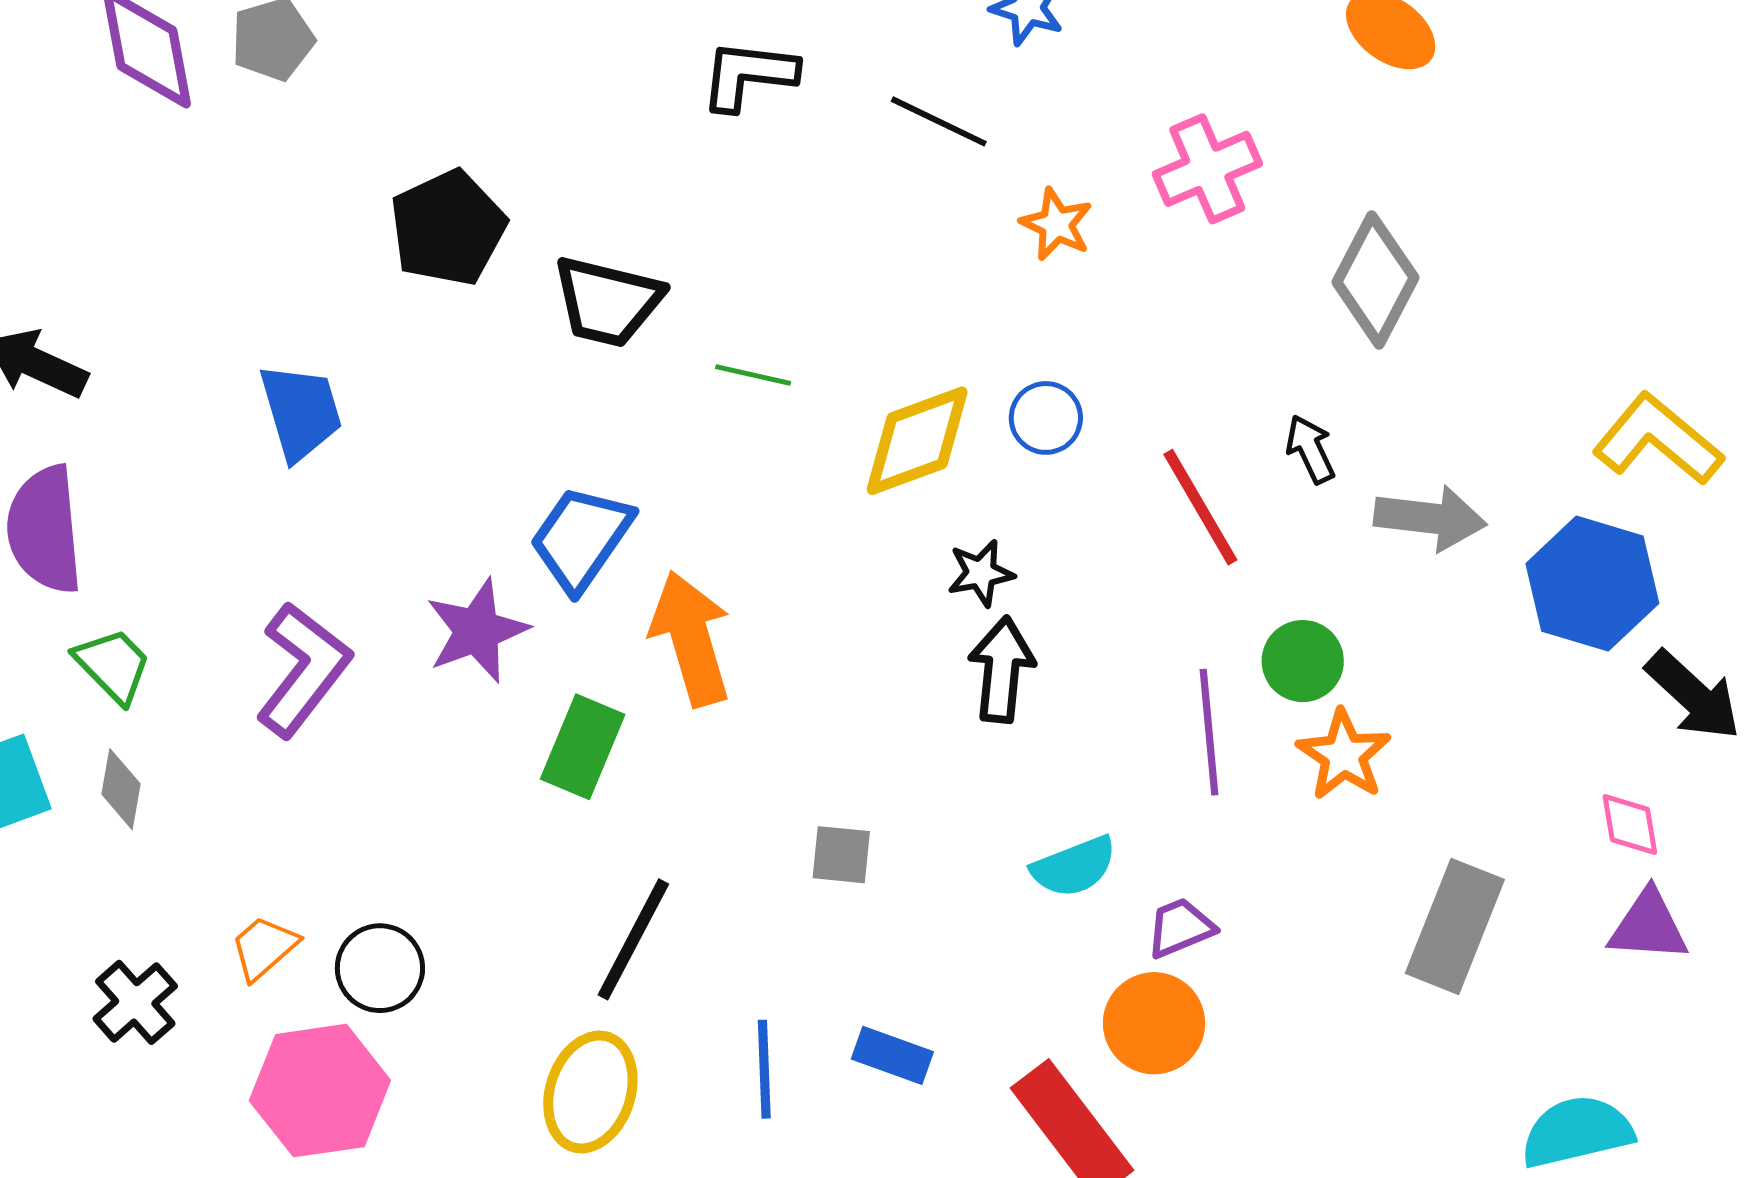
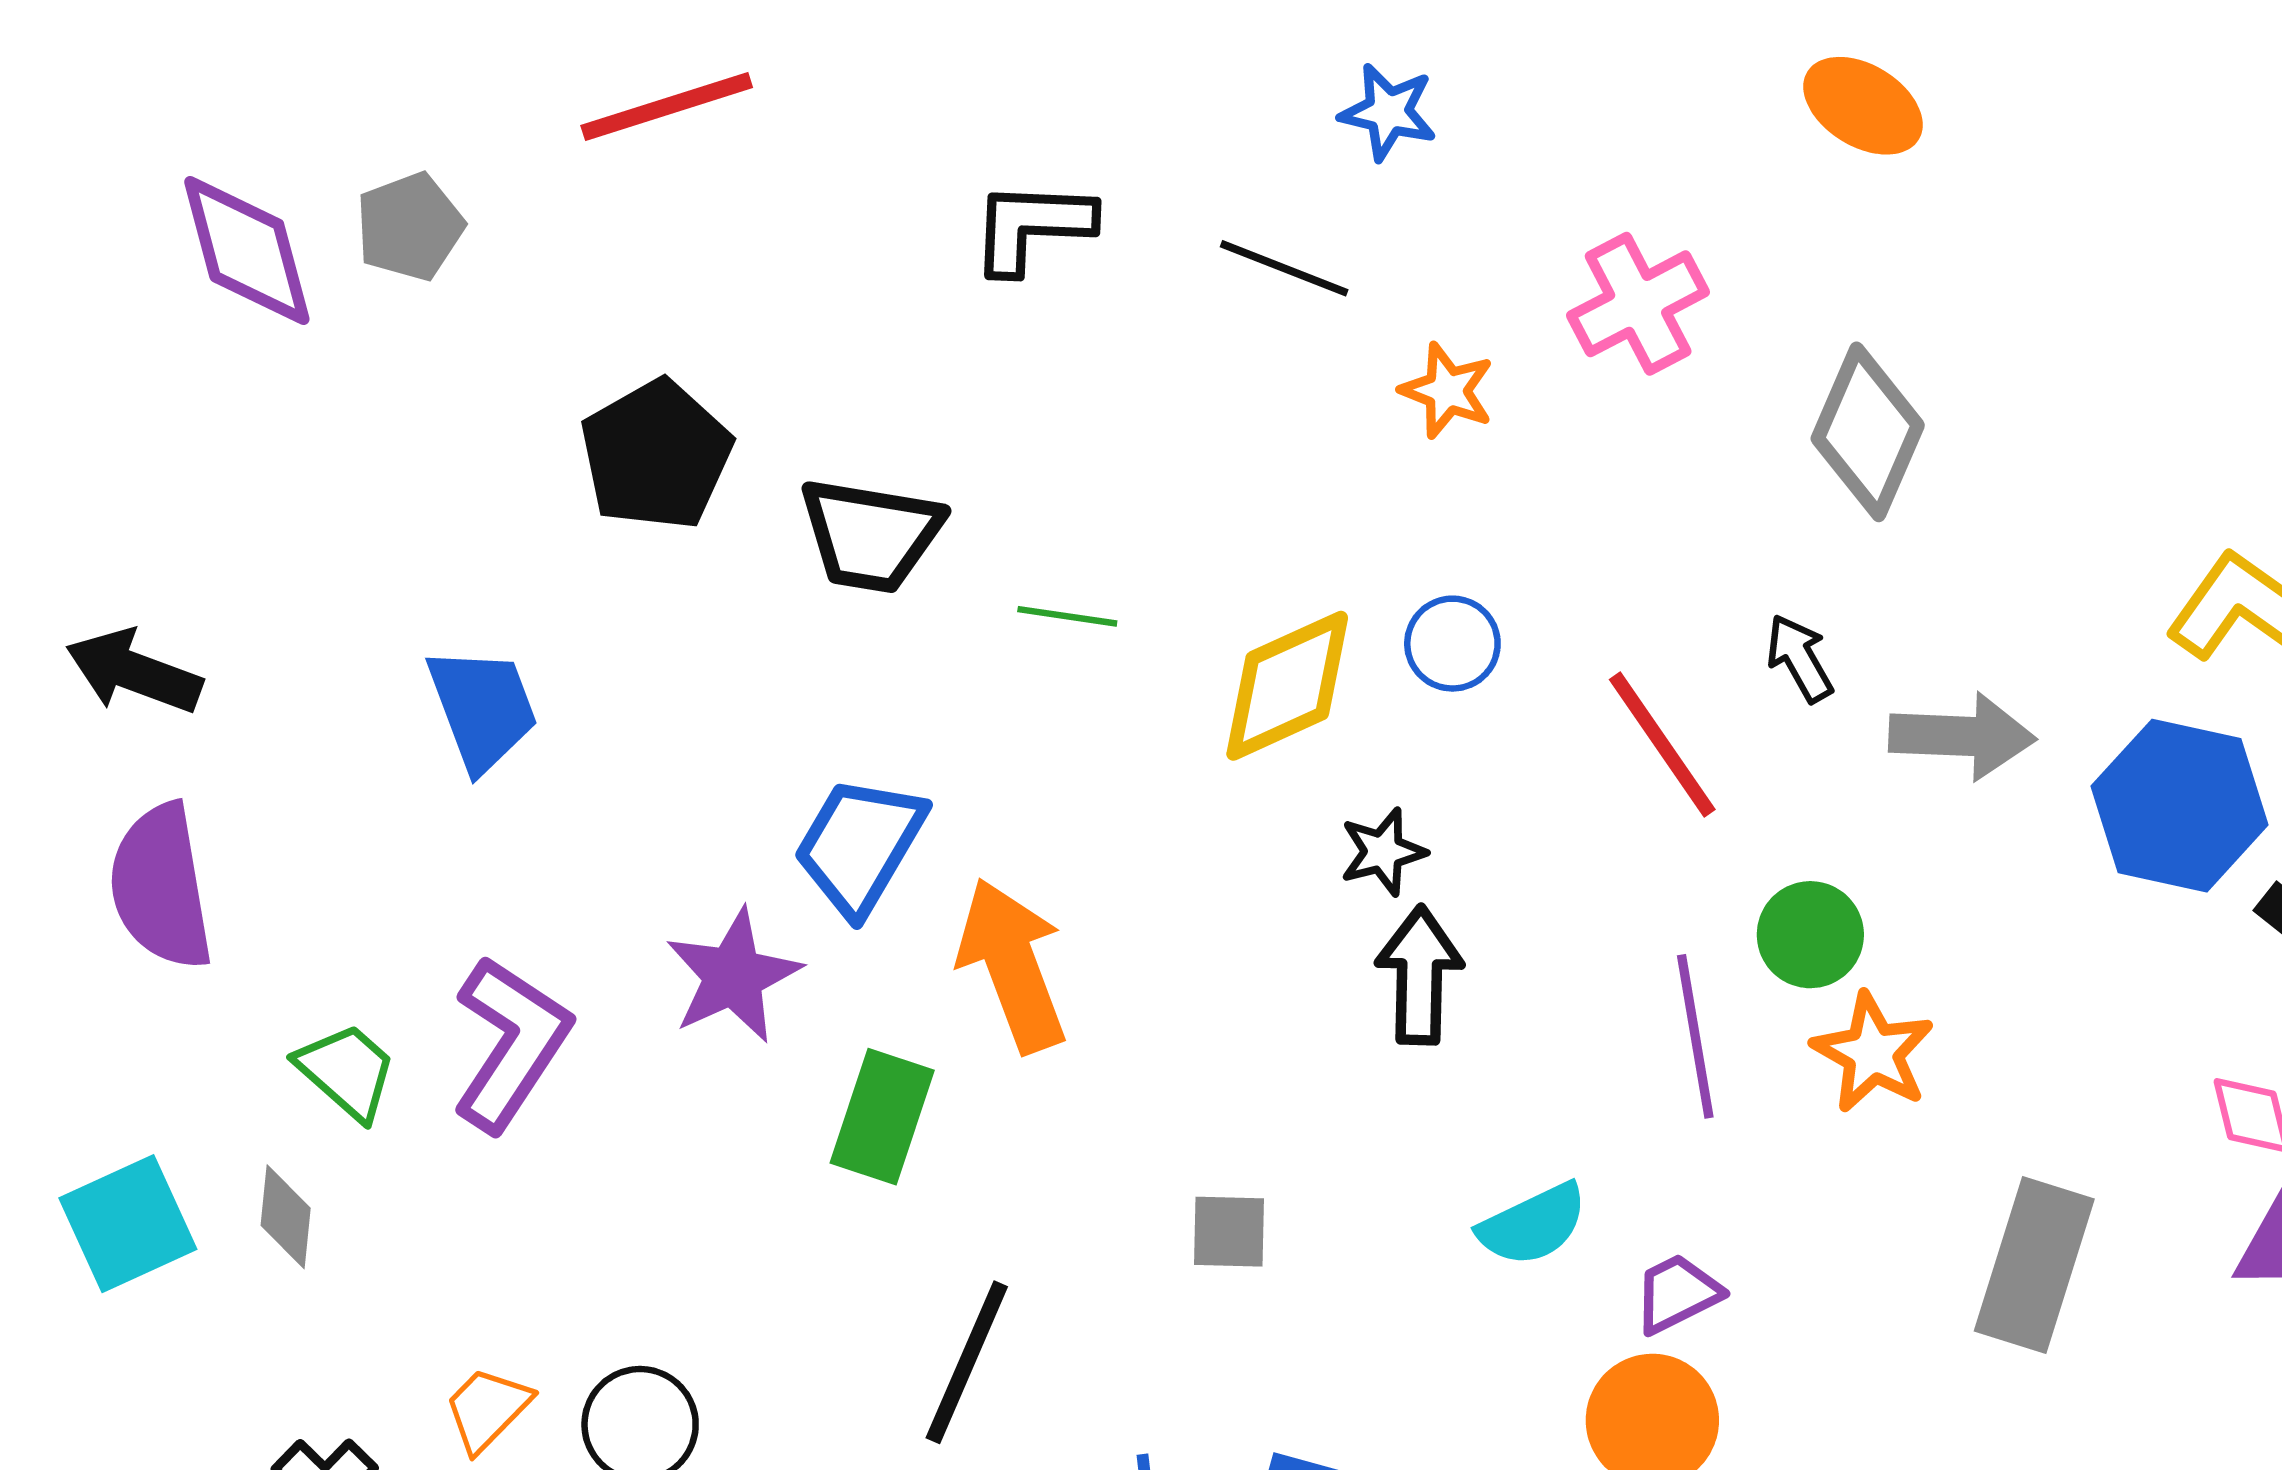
green trapezoid: (113, 665) -> (347, 1071), moved

